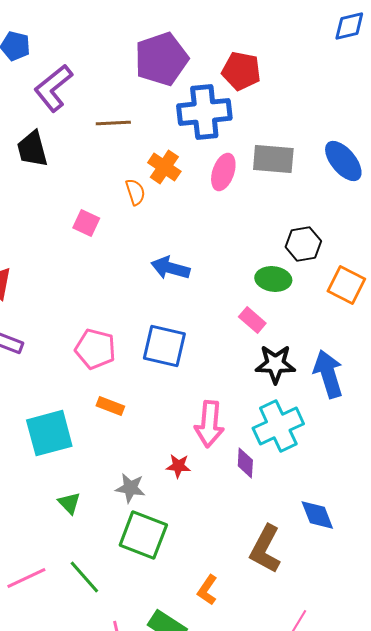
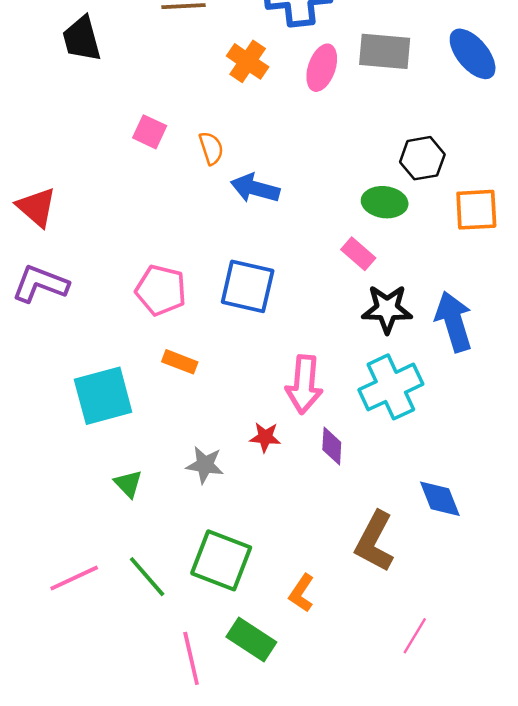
orange semicircle: (135, 192) -> (211, 148), moved
orange square: (346, 285) -> (476, 210), turned -30
purple diamond: (245, 463) -> (332, 446), moved
green square: (143, 535) -> (221, 560), moved

